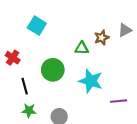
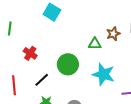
cyan square: (37, 26) -> (52, 12), moved
black line: (25, 86) -> (42, 80), turned 63

